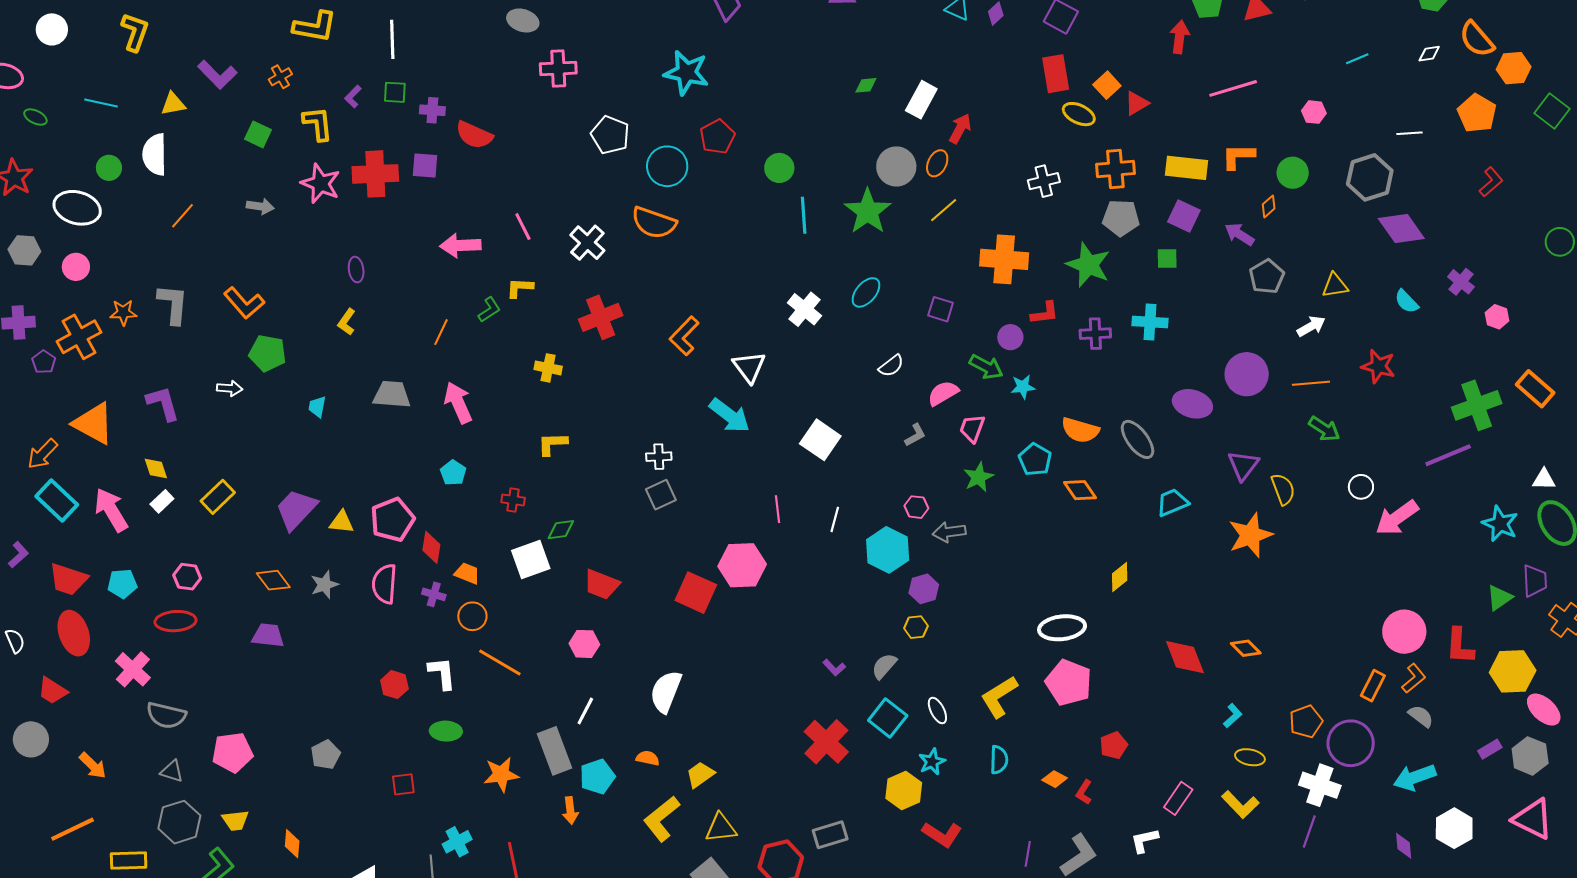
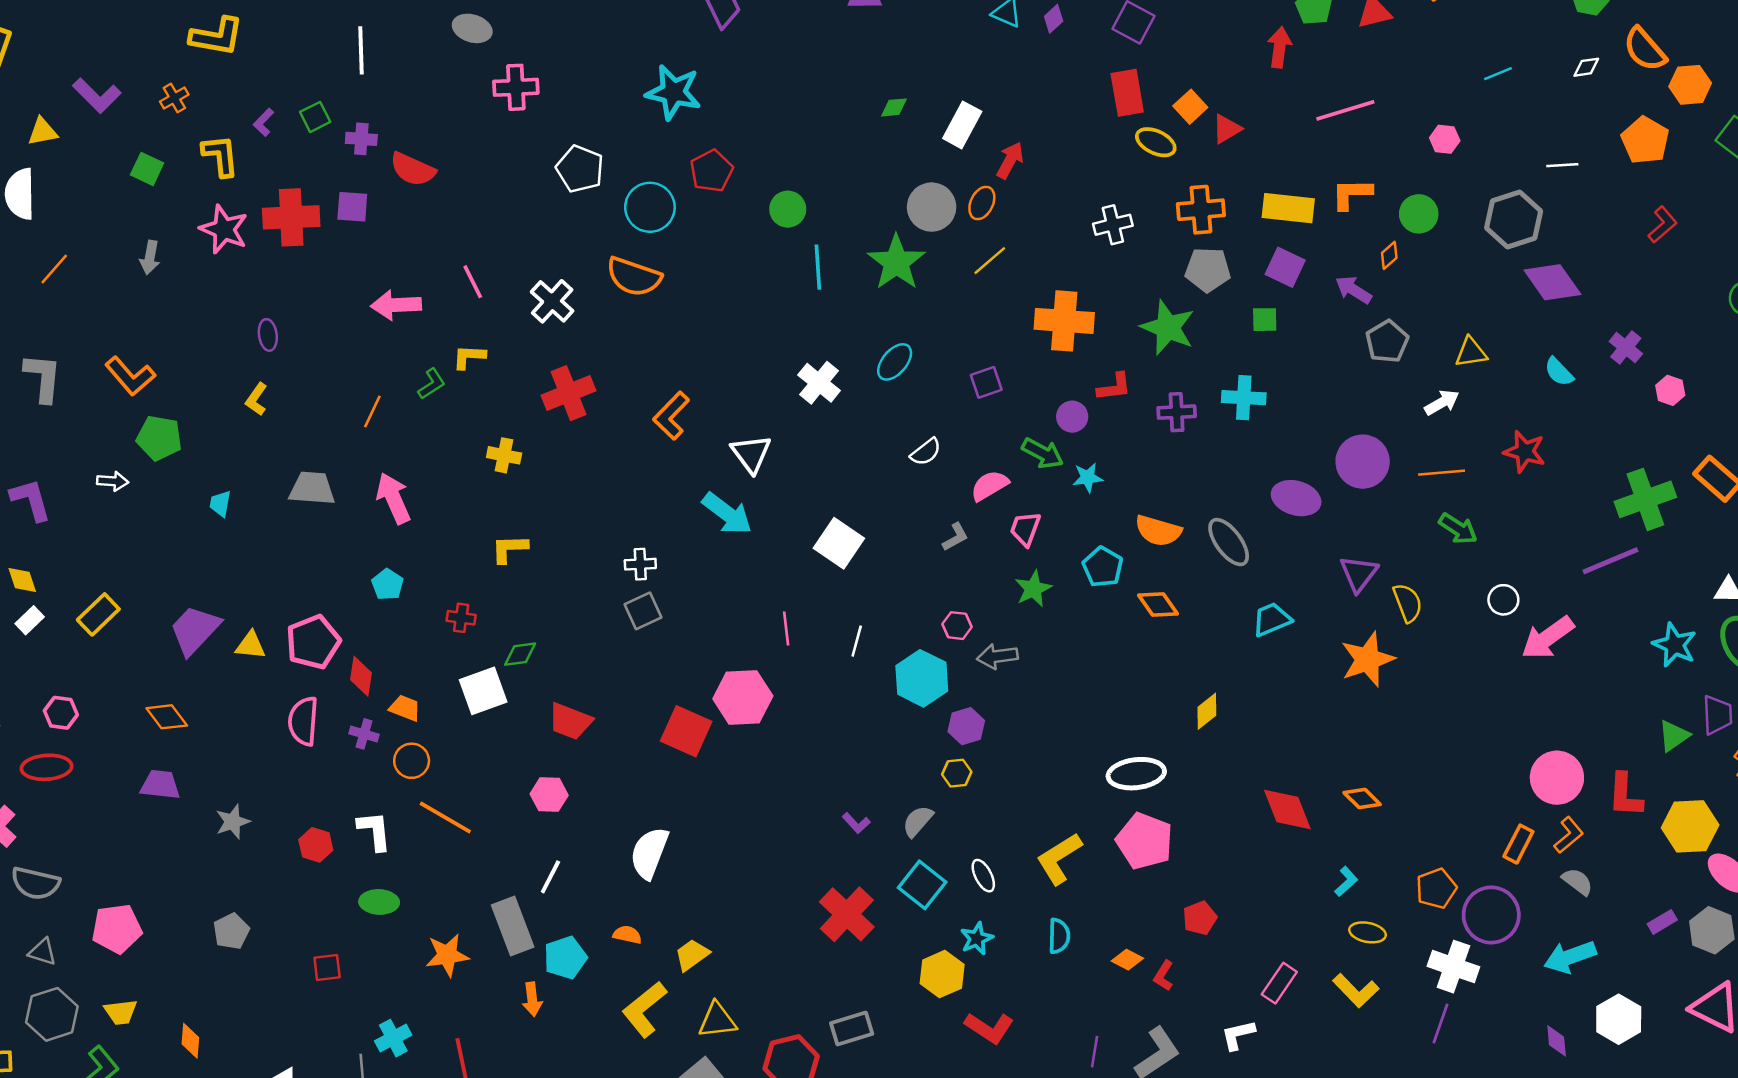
white line: (392, 39) -> (361, 50), moved
green square: (395, 92) -> (315, 117), turned -30
gray arrow: (260, 206) -> (150, 257), turned 92
purple square: (941, 309) -> (986, 382), turned -36
gray star: (324, 585) -> (233, 822), moved

